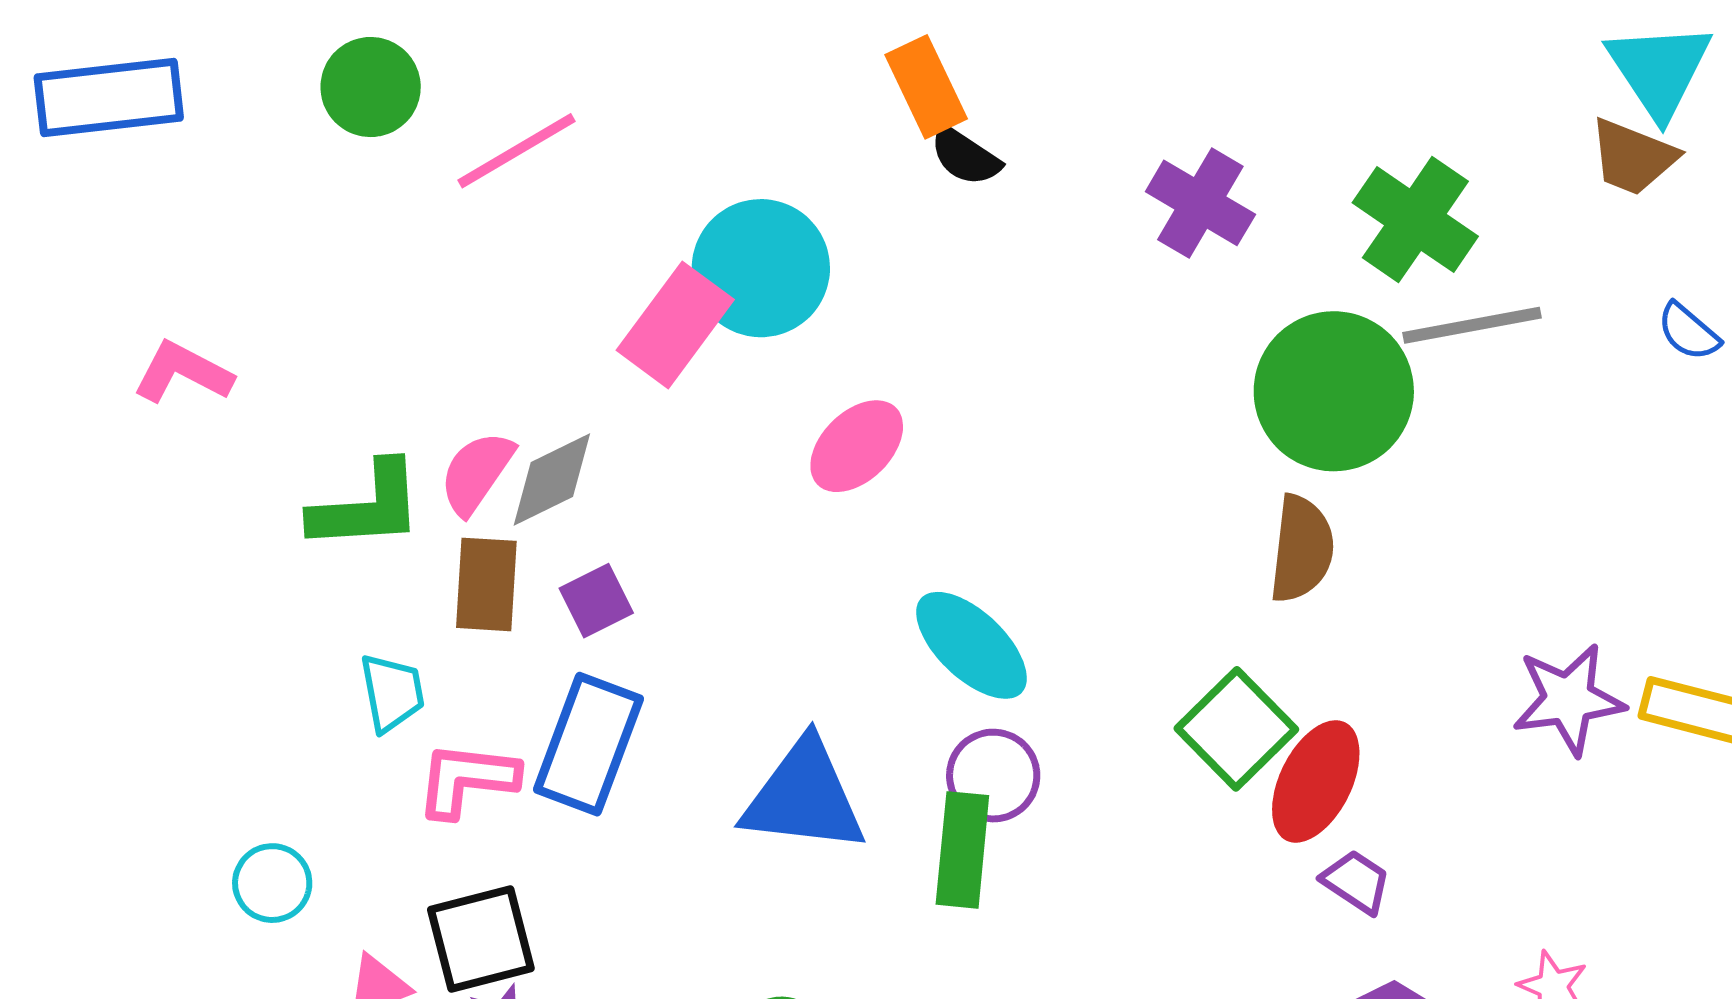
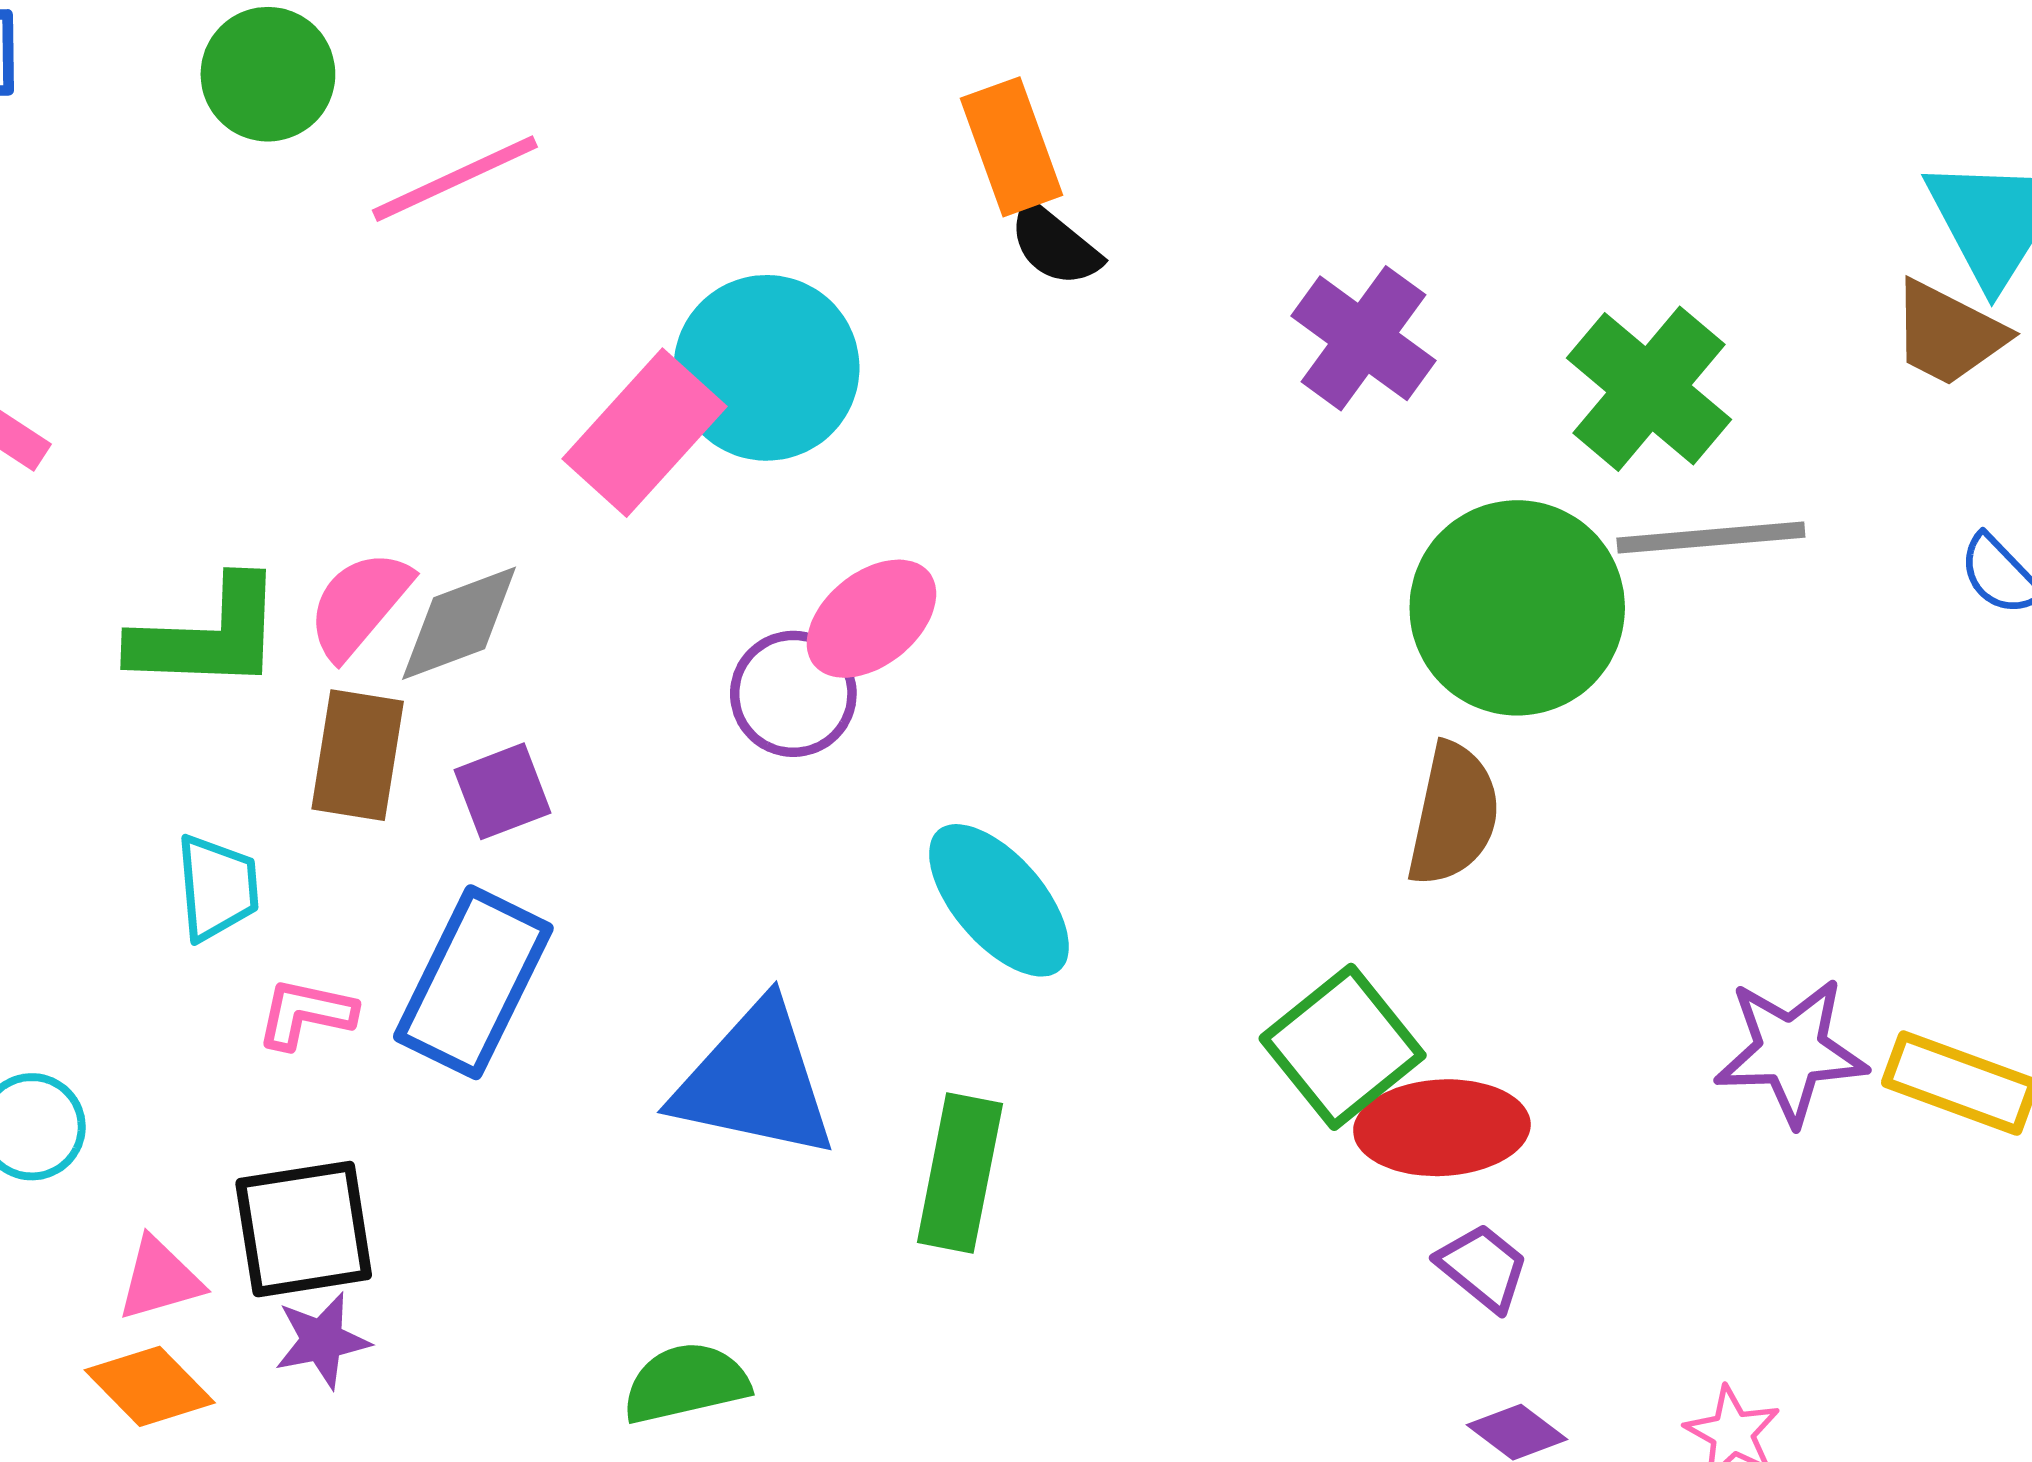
purple circle: (993, 776) -> (793, 694), moved
pink L-shape: (467, 779) -> (306, 1014), size x0.7
red ellipse: (1316, 781) -> (1442, 1128), turned 55

